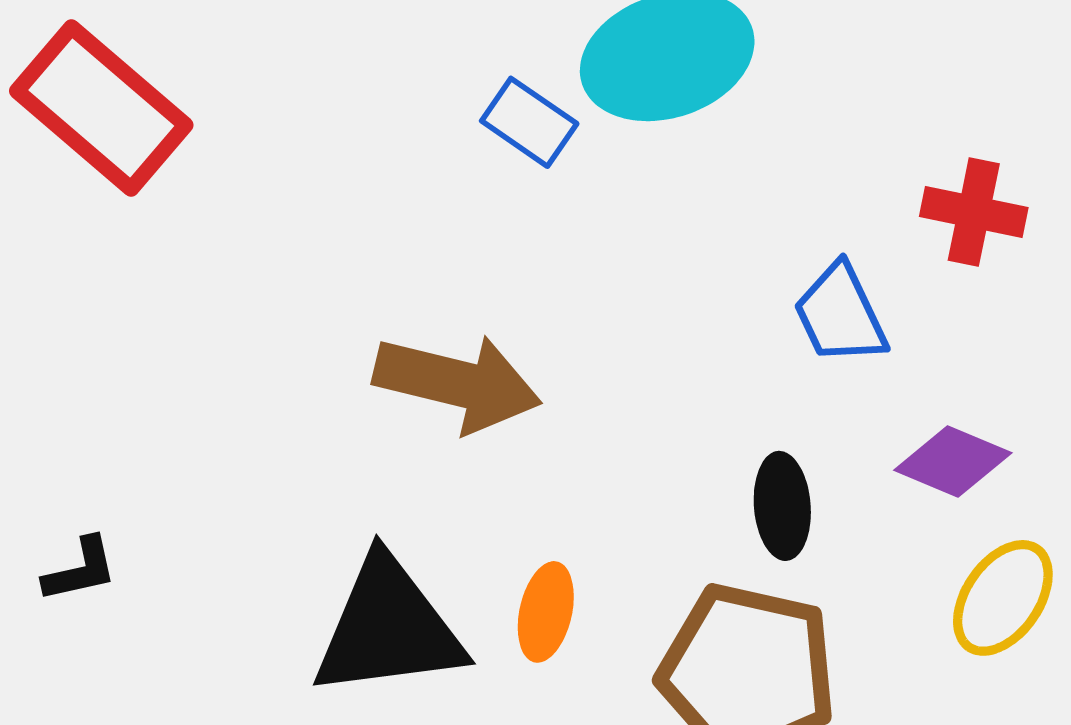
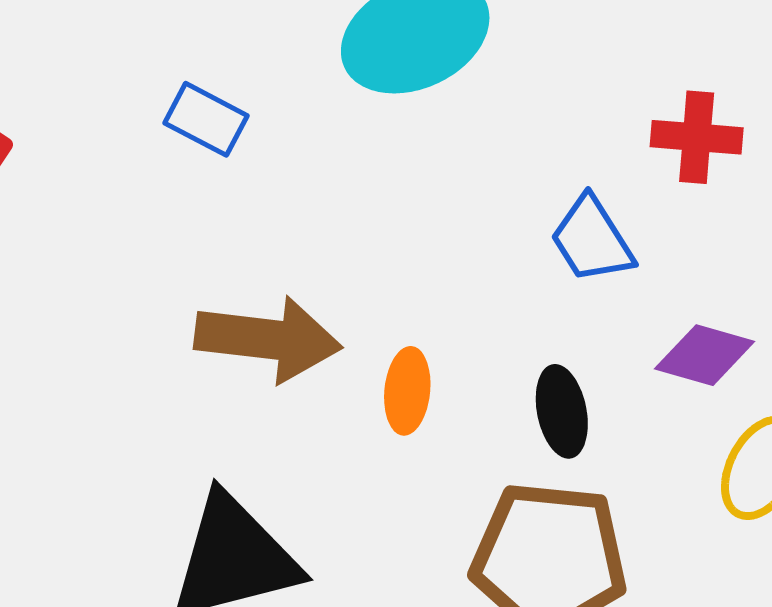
blue rectangle: (529, 122) -> (206, 119), moved
orange ellipse: (546, 612) -> (407, 391), moved

